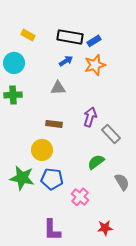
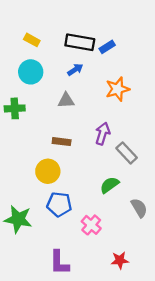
cyan circle: (14, 63) -> (31, 72), moved
orange star: (95, 65) -> (117, 89), moved
green star: (22, 178) -> (18, 219), moved

